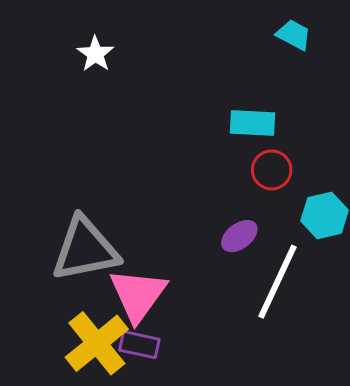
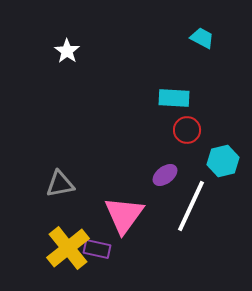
gray triangle: (85, 249) -> (60, 184), size x0.6
pink triangle: (138, 295) -> (124, 215), moved

